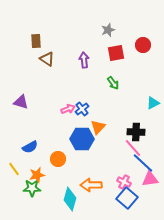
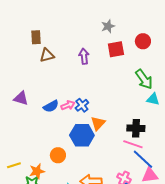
brown triangle: (47, 59) -> (47, 55), turned -49
green arrow: (113, 83) -> (144, 79), moved, size x1.5
cyan triangle: (153, 103) -> (153, 99), turned 40
blue semicircle: (30, 147) -> (51, 106), moved
pink line: (133, 148) -> (133, 144), turned -30
yellow line: (14, 169) -> (14, 165), turned -72

